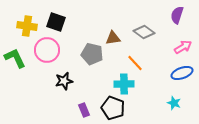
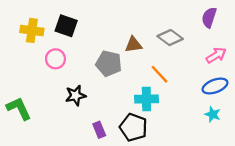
pink circle: (47, 50) -> (55, 59), size x0.7
green L-shape: (15, 58) -> (19, 108), moved
cyan star: (174, 103) -> (213, 114), moved

